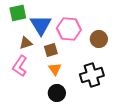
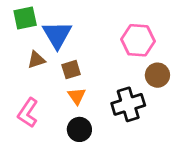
pink hexagon: (69, 29) -> (138, 40), moved
brown circle: (99, 39) -> (157, 75), moved
pink L-shape: (20, 66) -> (28, 113), moved

